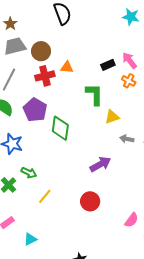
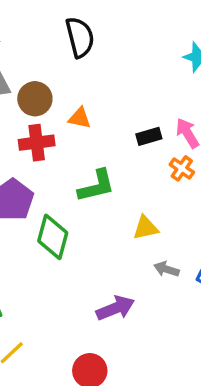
orange triangle: (67, 67) -> (80, 118), moved
green L-shape: (94, 94) -> (96, 186), moved, turned 70

